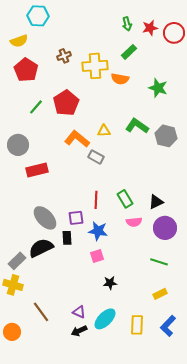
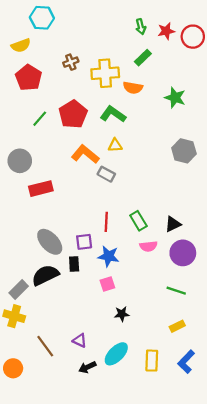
green L-shape: (137, 126) -> (113, 114), moved
purple triangle: (79, 312) -> (80, 341), moved

